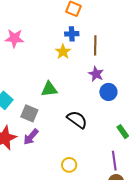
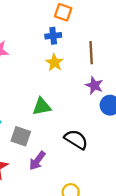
blue cross: (72, 34) -> (53, 36), moved
purple arrow: (31, 137) -> (37, 161), moved

